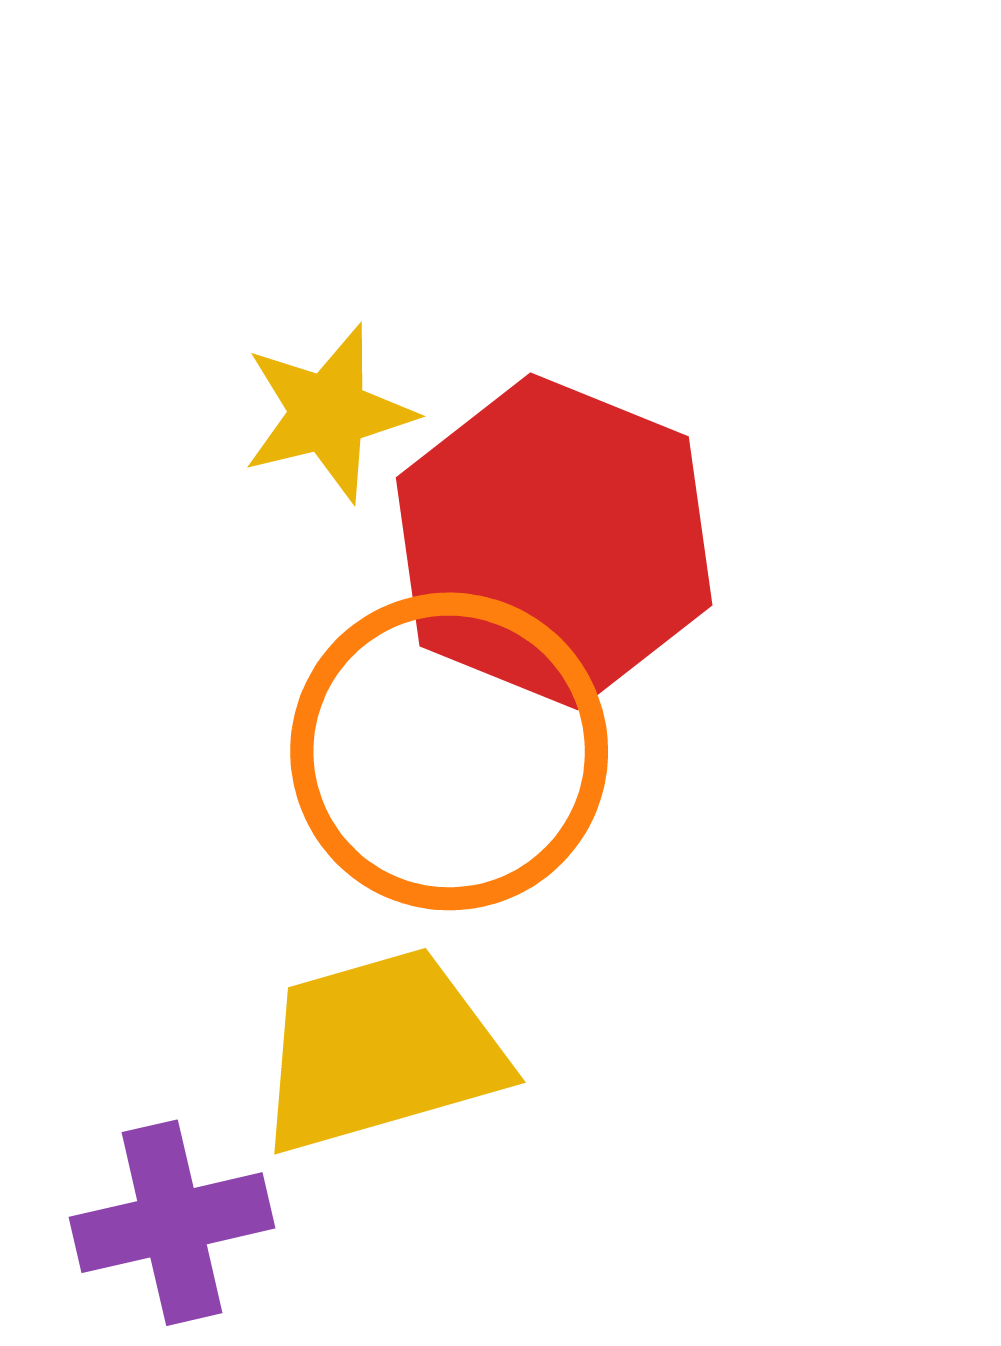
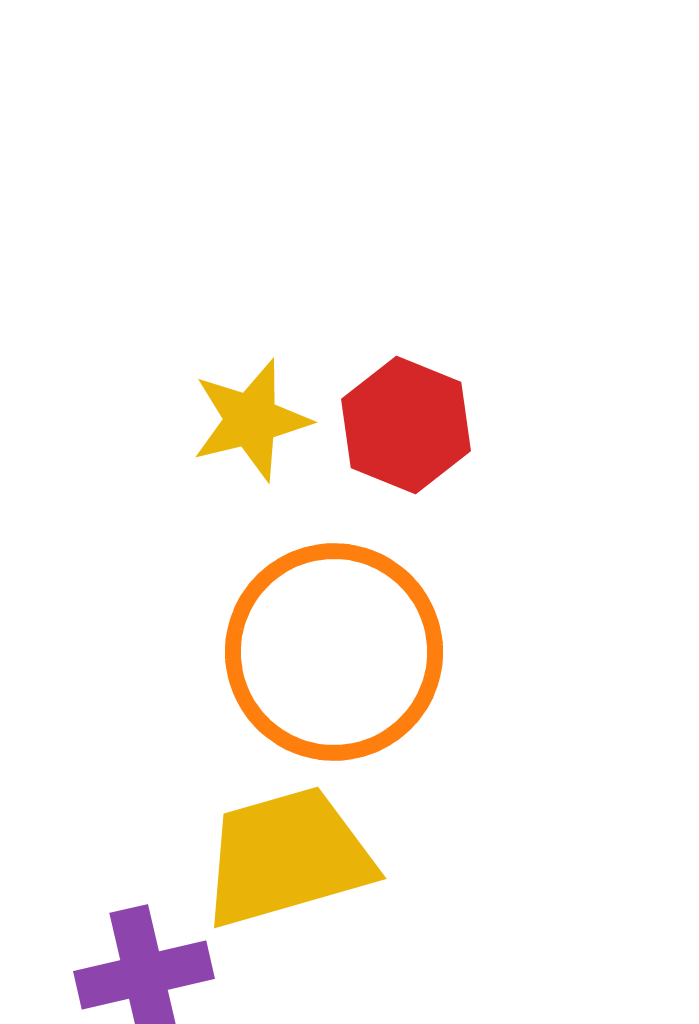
red hexagon: (554, 541) -> (406, 425), moved, size x0.6

